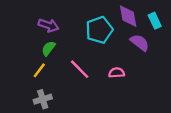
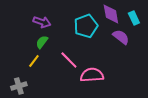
pink semicircle: (117, 73) -> (92, 75), moved, size x1.6
gray cross: (43, 99) -> (19, 86), moved

